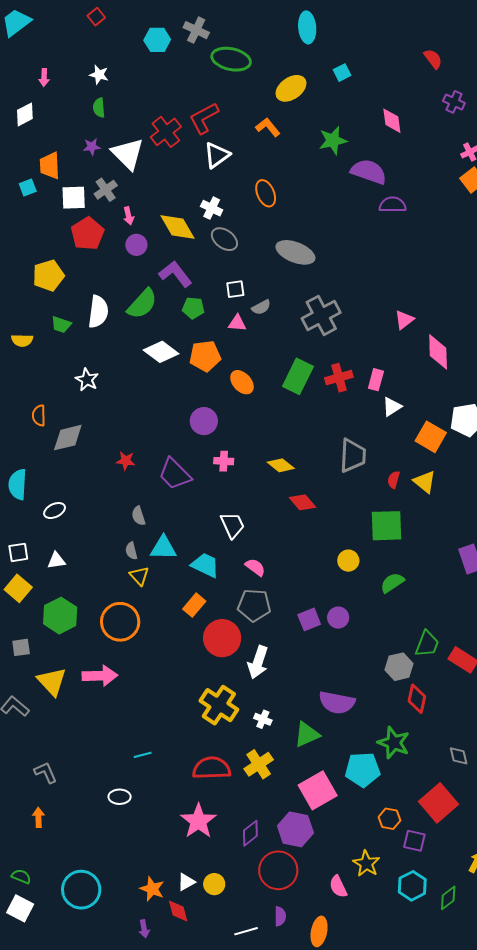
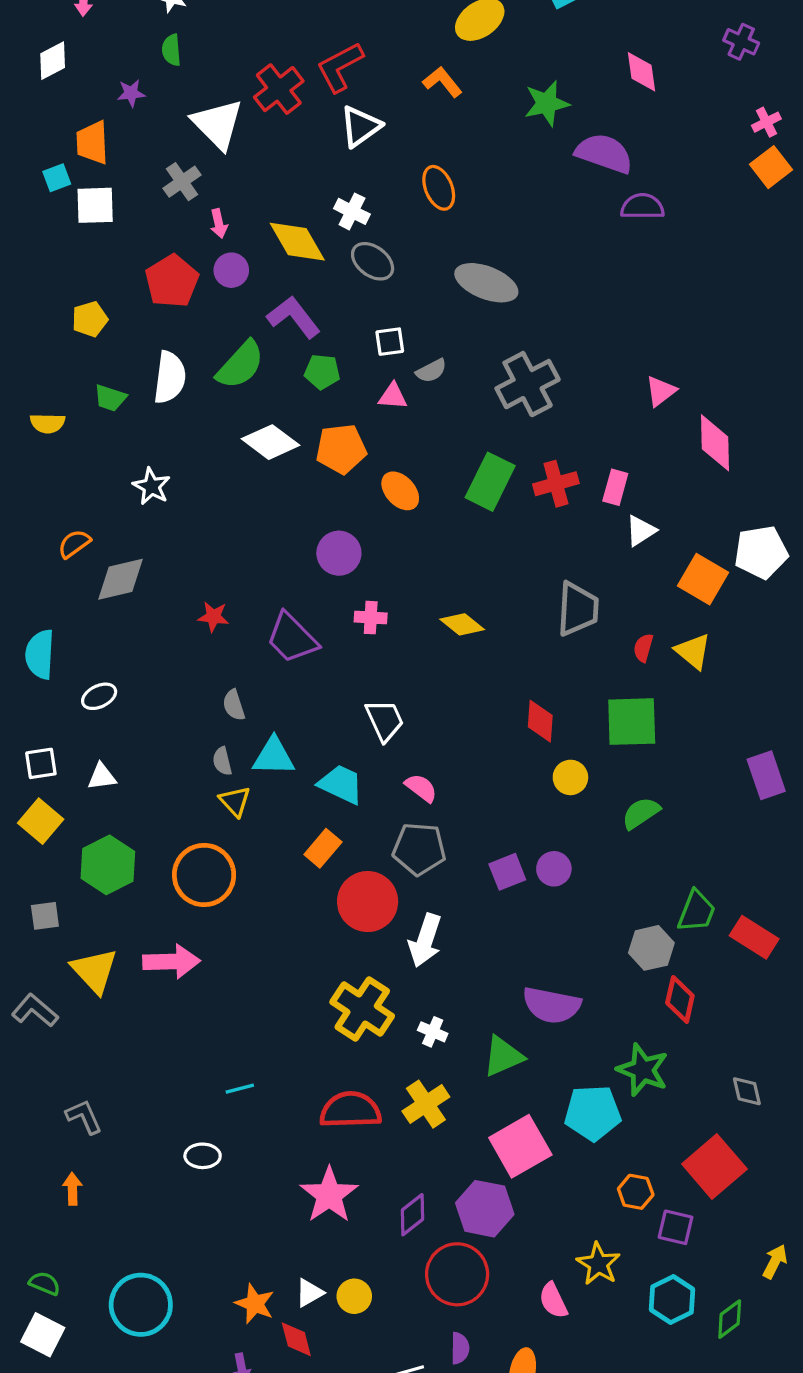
purple star: (92, 147) -> (131, 93), moved
white square: (74, 198) -> (95, 205), moved
red pentagon: (87, 234) -> (172, 281), moved
yellow pentagon: (48, 276) -> (90, 319), size x0.7
orange semicircle: (39, 415) -> (74, 544), turned 55
red diamond: (303, 502) -> (540, 721), moved, turned 44

